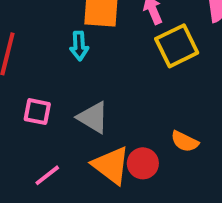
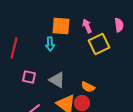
orange semicircle: (185, 141) -> (88, 87), moved

